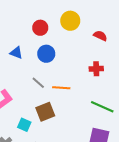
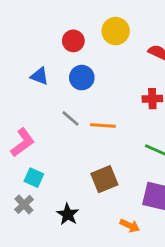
brown square: (45, 112) -> (104, 179), moved
cyan square: (24, 125) -> (34, 178), moved

